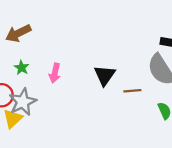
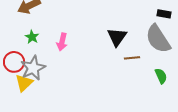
black triangle: (105, 75) -> (117, 37), moved

